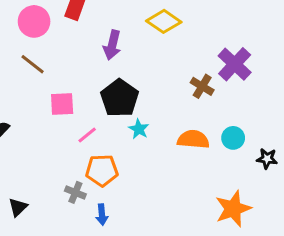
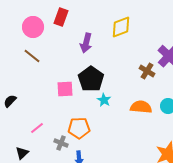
yellow diamond: (164, 21) -> (121, 27), turned -55
pink square: (62, 104) -> (65, 89), moved
pink line: (87, 135) -> (37, 128), moved

